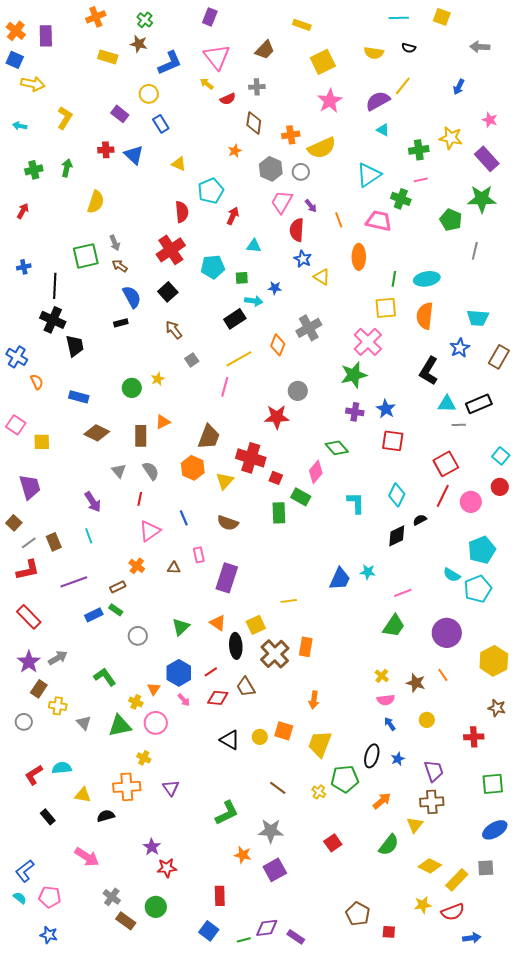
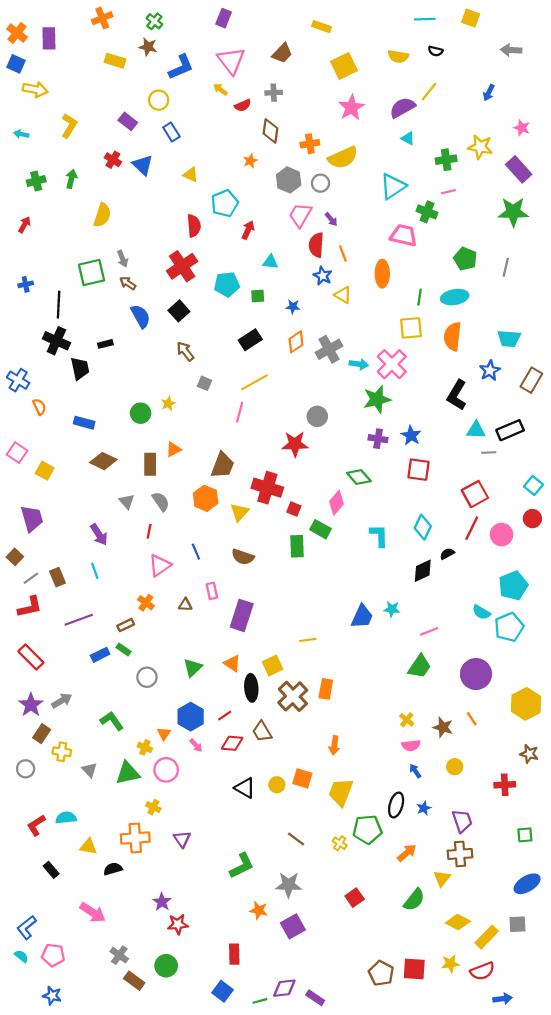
red cross: (106, 150) -> (113, 160), turned 35
orange line: (339, 220) -> (343, 253), moved
green pentagon: (451, 220) -> (465, 259), moved
cyan arrow: (254, 301) -> (359, 364), moved
black rectangle: (121, 323) -> (105, 344), moved
orange diamond: (278, 345) -> (296, 342), moved, turned 35
gray square: (192, 360) -> (204, 383), turned -32
yellow square: (42, 442) -> (45, 471), turned 30
green square: (493, 784) -> (525, 835), size x0.7
red square: (389, 932) -> (414, 969), moved, size x1.6

